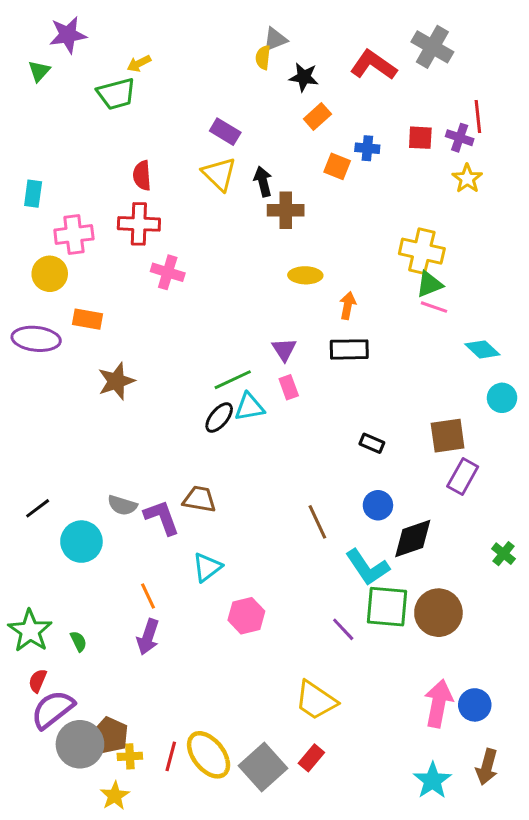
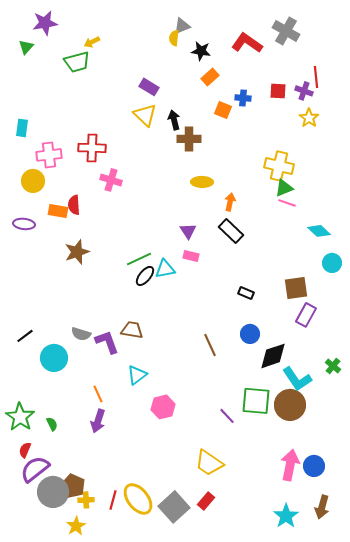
red semicircle: (142, 175) -> (74, 205), moved
purple ellipse: (36, 339) -> (24, 224), size x0.7
black rectangle: (349, 349) -> (231, 231), turned 45
green line: (233, 380) -> (139, 259), moved
pink rectangle: (289, 387) -> (191, 256), turned -56
cyan L-shape: (367, 567) -> (297, 379), moved

